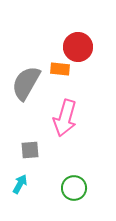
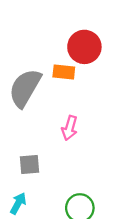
pink arrow: (65, 118) -> (70, 128), size x0.6

